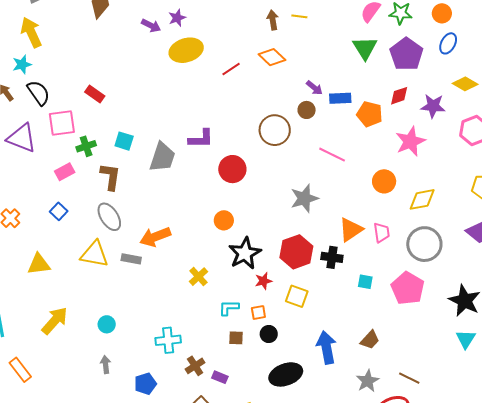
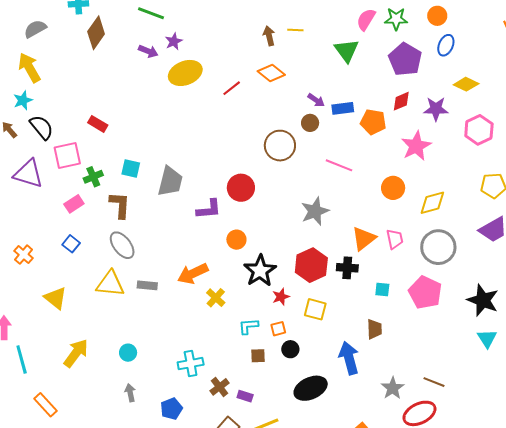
green triangle: (365, 48) -> (347, 51), moved
purple L-shape: (201, 139) -> (209, 209), moved
orange arrow: (155, 237) -> (193, 274), moved
yellow triangle: (39, 264) -> (56, 298), turned 50
brown trapezoid: (370, 340) -> (374, 329), moved, turned -40

